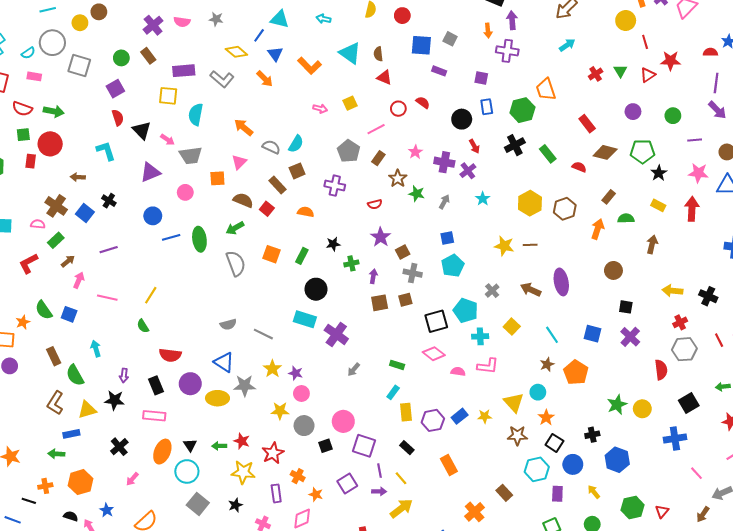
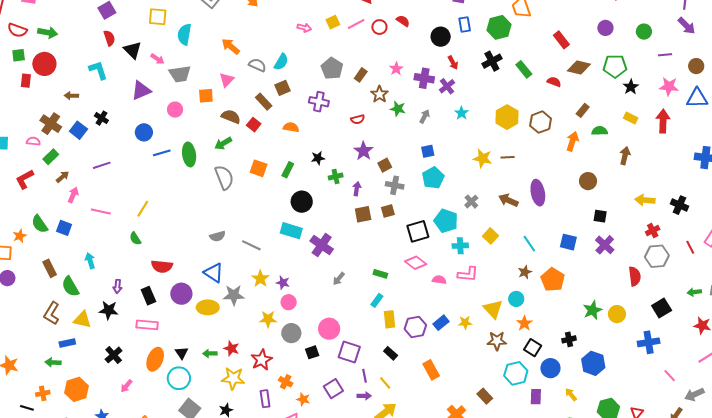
pink line: (376, 129) -> (356, 24), moved
yellow triangle: (87, 410) -> (82, 320), turned 30

